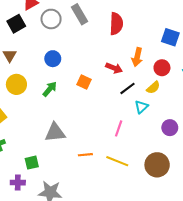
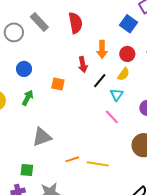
blue square: (170, 37) -> (129, 24), turned 30
red arrow: (114, 68) -> (83, 65), turned 70
pink line: (119, 128) -> (112, 117), moved, turned -49
orange line: (85, 155) -> (72, 159), moved
yellow line: (117, 161) -> (98, 164), moved
green square: (32, 163) -> (27, 170), turned 32

